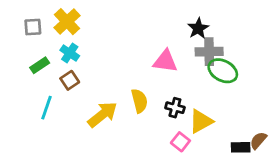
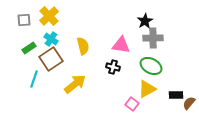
green ellipse: (223, 71) -> (151, 66), moved
brown square: (70, 80) -> (51, 59), size x1.6
yellow semicircle: (139, 101) -> (83, 46), moved
black cross: (175, 108) -> (113, 67), moved
black rectangle: (241, 147) -> (176, 95), moved

